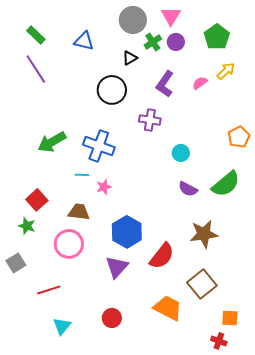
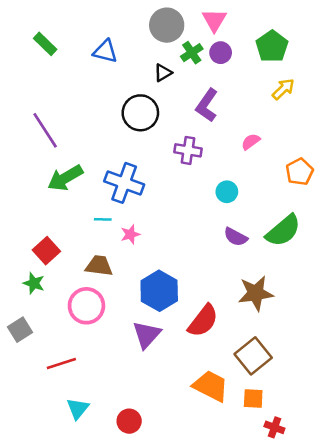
purple line: (36, 69) -> (45, 130), moved
pink semicircle: (200, 83) -> (251, 142), moved
red circle: (112, 318) -> (129, 421), moved
orange square: (230, 318) -> (253, 399), moved

